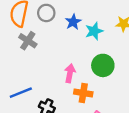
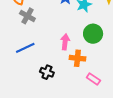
blue line: (21, 93) -> (25, 48), moved

